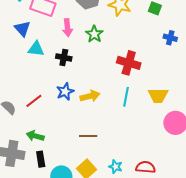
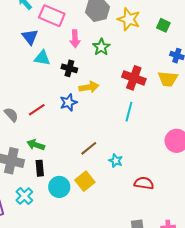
yellow trapezoid: (158, 95) -> (168, 79), moved
yellow arrow: (90, 96) -> (89, 87), moved
brown line: (88, 136) -> (89, 148), turned -42
cyan star: (116, 167) -> (116, 161), moved

